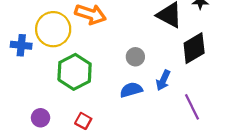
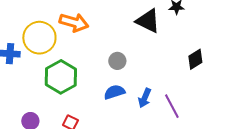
black diamond: (194, 48) -> (195, 59), moved, size x0.7
blue arrow: (163, 80) -> (145, 98), moved

